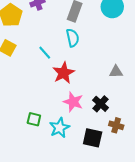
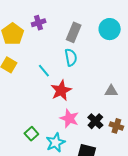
green square: (34, 119) -> (31, 134), turned 32
brown cross: (116, 125) -> (116, 126), moved

